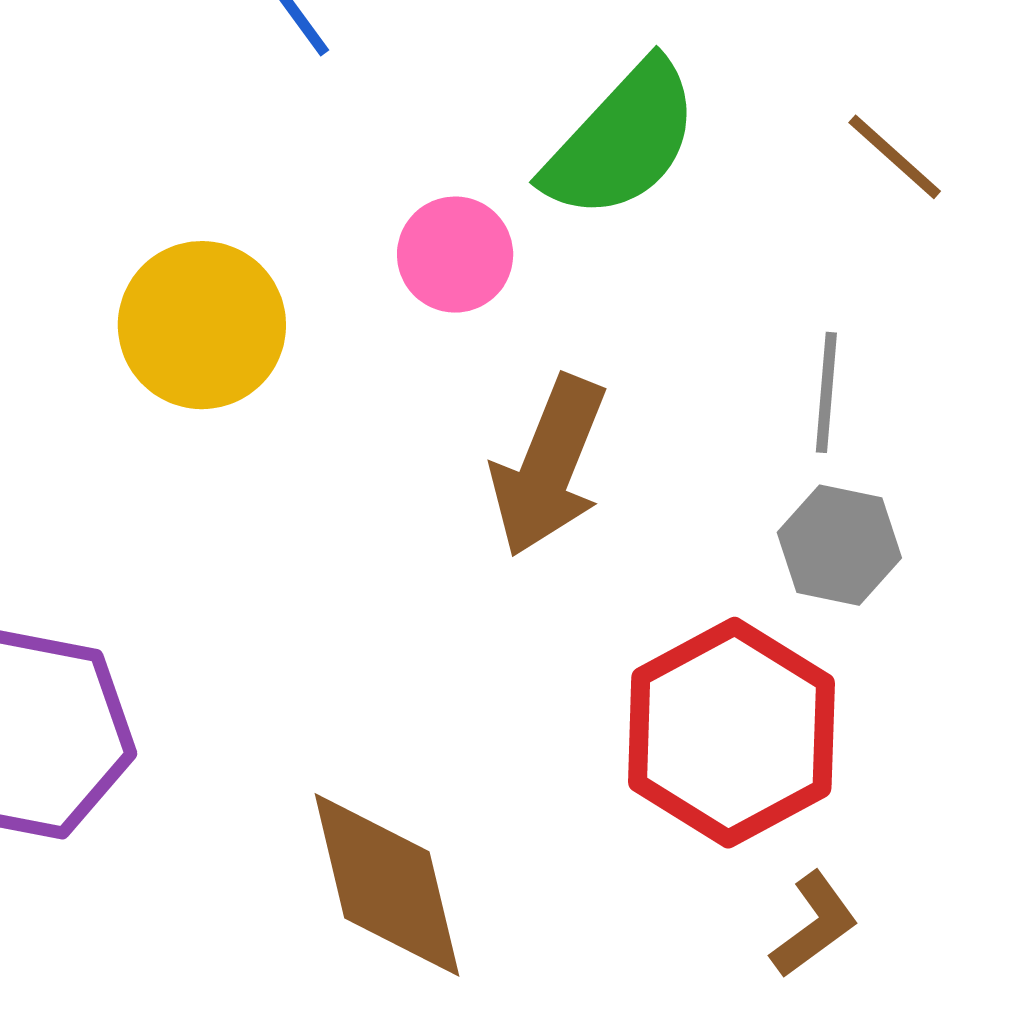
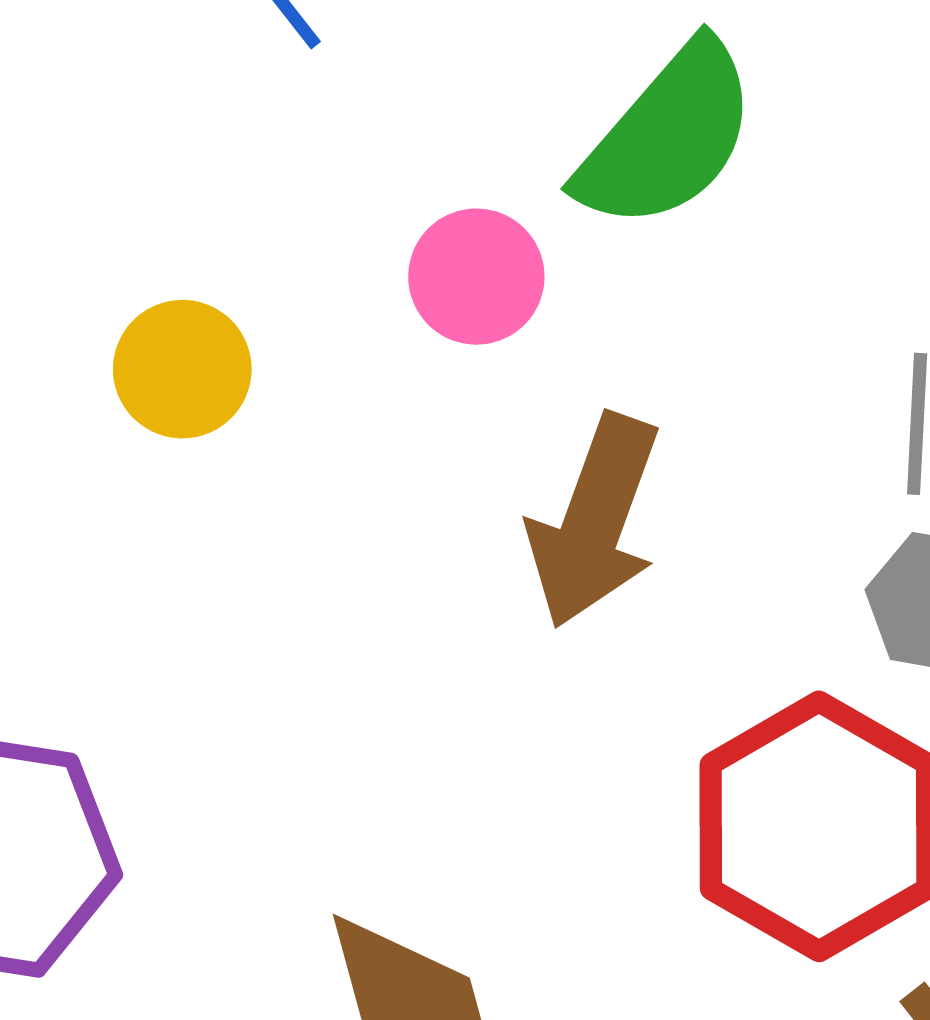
yellow circle: (202, 325) -> (182, 369), size x0.7

